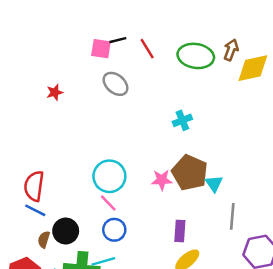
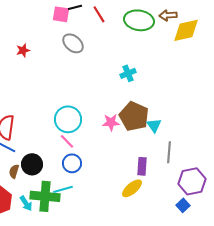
brown arrow: (231, 50) -> (168, 15), turned -114
purple rectangle: (180, 231) -> (142, 166), moved

